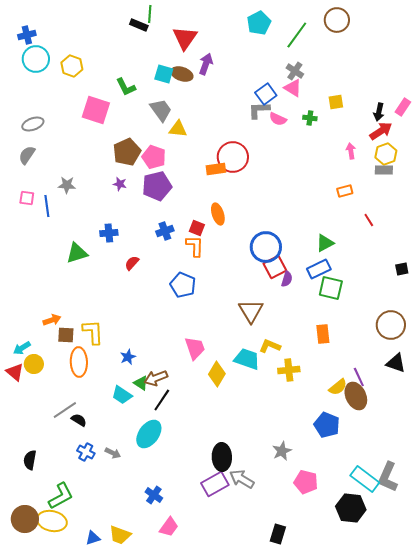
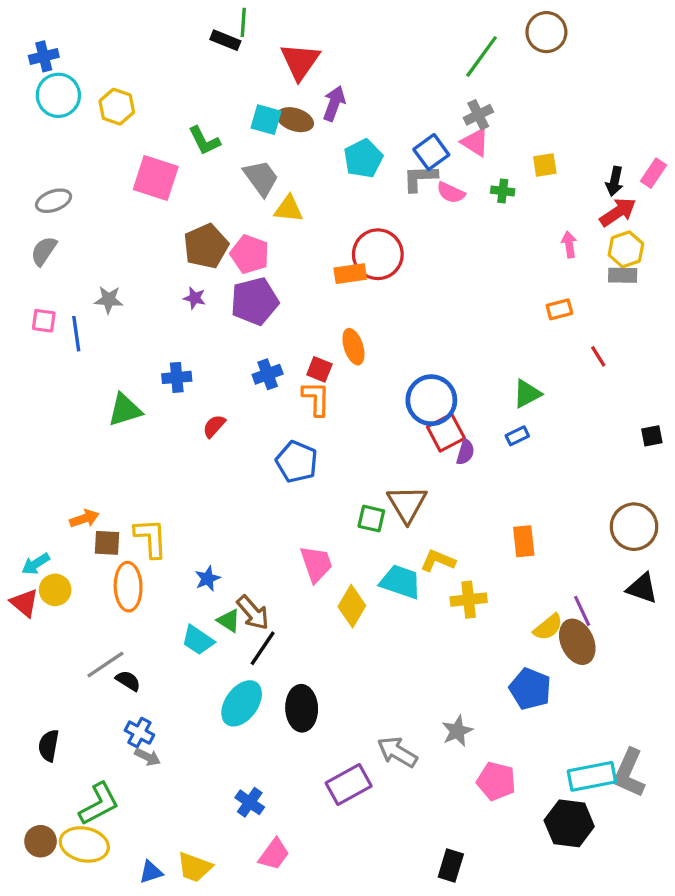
cyan pentagon: (259, 23) -> (363, 159), moved
gray cross: (295, 71) -> (478, 115), turned 30
blue rectangle: (319, 269) -> (517, 436), size x0.6
green square: (331, 288) -> (371, 519), moved, size x0.7
brown arrow: (156, 378) -> (253, 613), turned -110
gray arrow: (113, 453) -> (148, 757), moved
black ellipse: (222, 457) -> (302, 708), moved
gray arrow: (242, 479) -> (397, 752), moved
cyan rectangle: (365, 479) -> (592, 776), turned -48
brown circle: (25, 519) -> (41, 841), size x0.7

